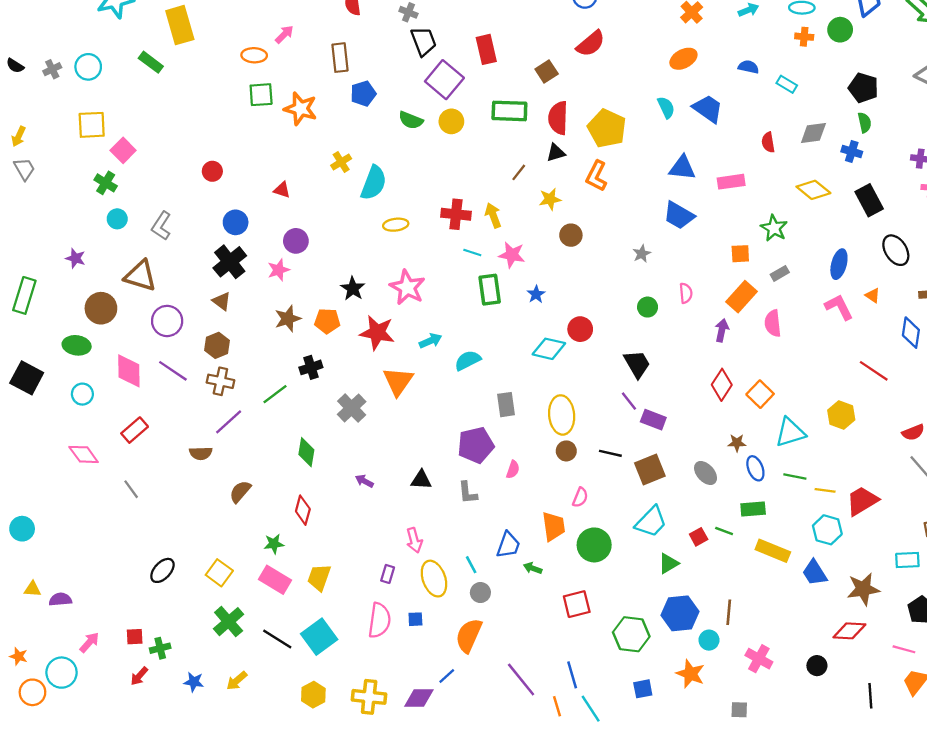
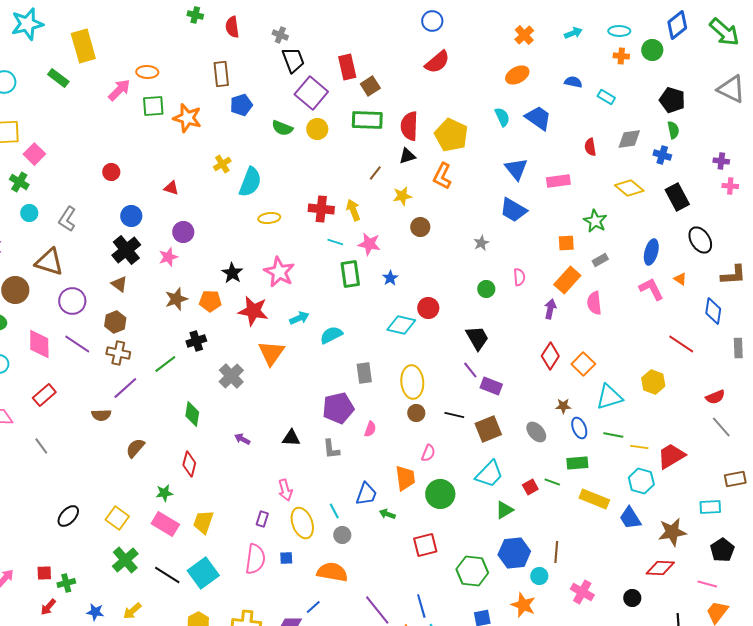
pink arrow: (284, 34) -> (119, 90), moved, size x1.4
brown square: (547, 71) -> (370, 86), moved
blue triangle: (682, 168) -> (516, 169), turned 45
orange semicircle: (469, 635) -> (332, 572), turned 76

